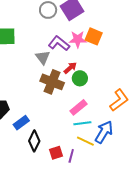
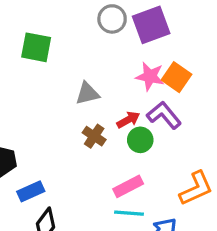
purple L-shape: (59, 43) -> (164, 115), moved
gray triangle: (43, 57) -> (87, 93), turned 42
brown cross: (52, 82) -> (94, 136), size x0.6

